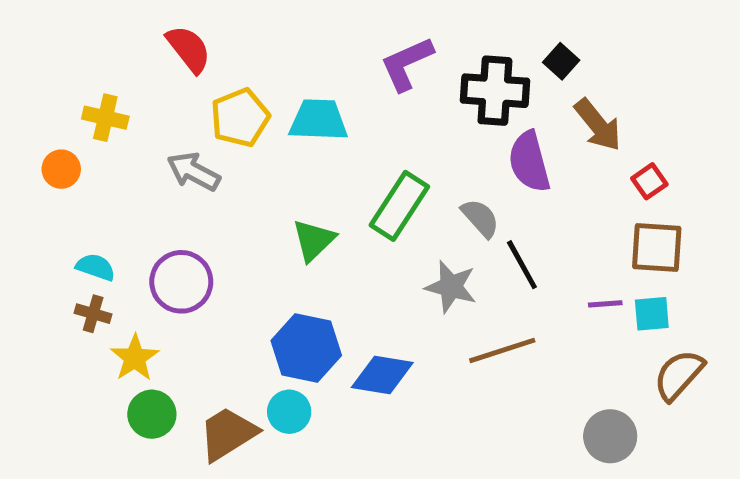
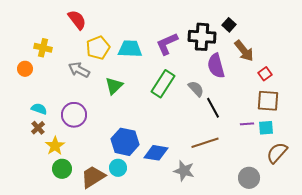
purple L-shape: (407, 64) -> (167, 44), moved
green triangle: (314, 240) -> (114, 86), moved
gray star: (451, 287) -> (184, 171), moved
brown cross: (93, 314) -> (38, 128), turned 32

